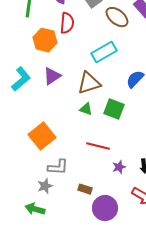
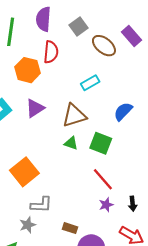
cyan rectangle: (104, 52) -> (90, 83), size x0.7
red line: (98, 146) -> (103, 179), moved, turned 35

